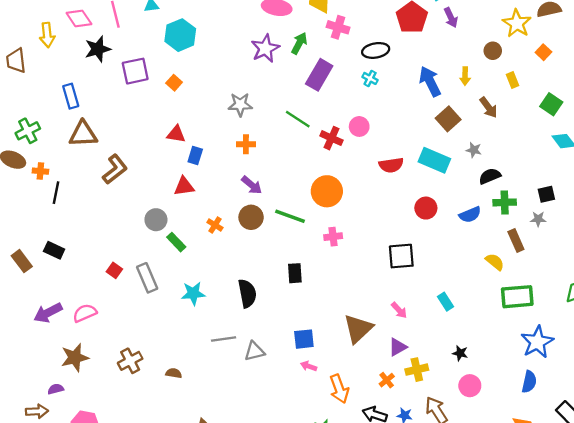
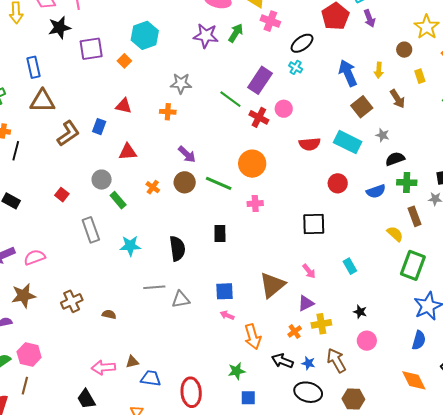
cyan hexagon: (180, 35) -> (145, 35), moved
purple star: (265, 48) -> (206, 36), turned 30
black ellipse: (376, 50) -> (302, 43), turned -30
purple rectangle: (319, 75) -> (260, 80), moved
orange cross: (246, 144) -> (168, 112), moved
blue rectangle: (195, 155) -> (99, 127), moved
red square: (114, 270) -> (62, 195), moved
green rectangle: (517, 297) -> (413, 265), turned -68

